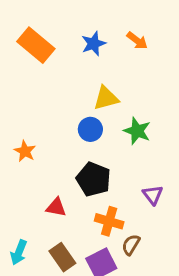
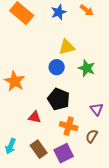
orange star: (25, 151) -> (15, 81), size x1.5
brown semicircle: (131, 245) -> (92, 136), moved

